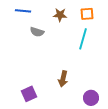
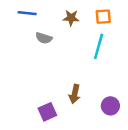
purple square: (29, 94) -> (47, 112), moved
purple circle: (91, 98) -> (110, 106), moved

